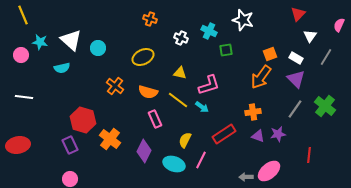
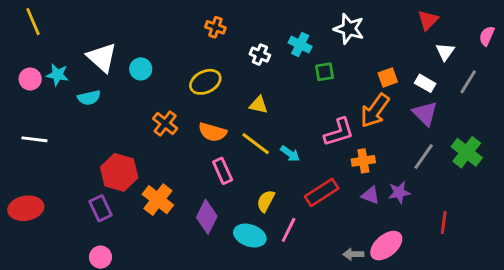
cyan star: (40, 42) -> (57, 75), moved
pink L-shape: (209, 85) -> (339, 132), moved

